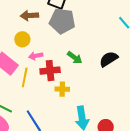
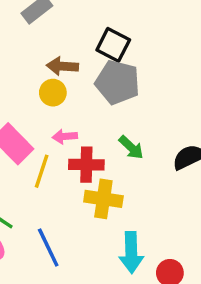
yellow circle: (22, 39) -> (53, 93), moved
yellow cross: (62, 89) -> (103, 199), size x1.5

